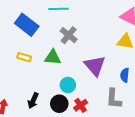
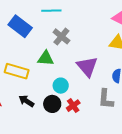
yellow rectangle: (24, 57) -> (17, 71), moved, size x1.6
black arrow: (33, 101) -> (26, 101), turned 98

